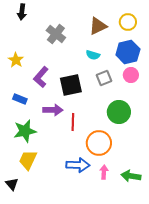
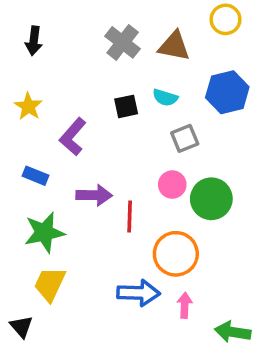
black arrow: (22, 12) -> (34, 41), moved
yellow circle: (128, 22) -> (226, 19), moved
brown triangle: (98, 26) -> (174, 46), turned 36
gray cross: (56, 34) -> (123, 42), moved
pink circle: (131, 75) -> (172, 185), moved
black square: (71, 85) -> (126, 106), moved, size x0.6
green arrow: (131, 176) -> (233, 332), moved

